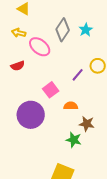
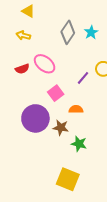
pink ellipse: (40, 47) -> (45, 64), moved
brown star: (87, 124) -> (61, 128), moved

